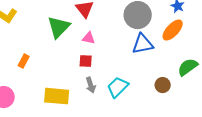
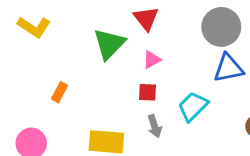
pink triangle: (89, 38) -> (152, 60), turned -40
cyan trapezoid: (118, 87) -> (193, 106), moved

